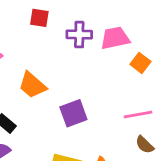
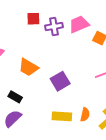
red square: (39, 18) -> (33, 19), moved

